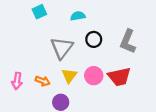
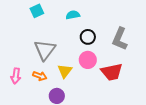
gray triangle: (62, 48) -> (45, 50), moved
pink circle: (94, 76) -> (88, 60), moved

